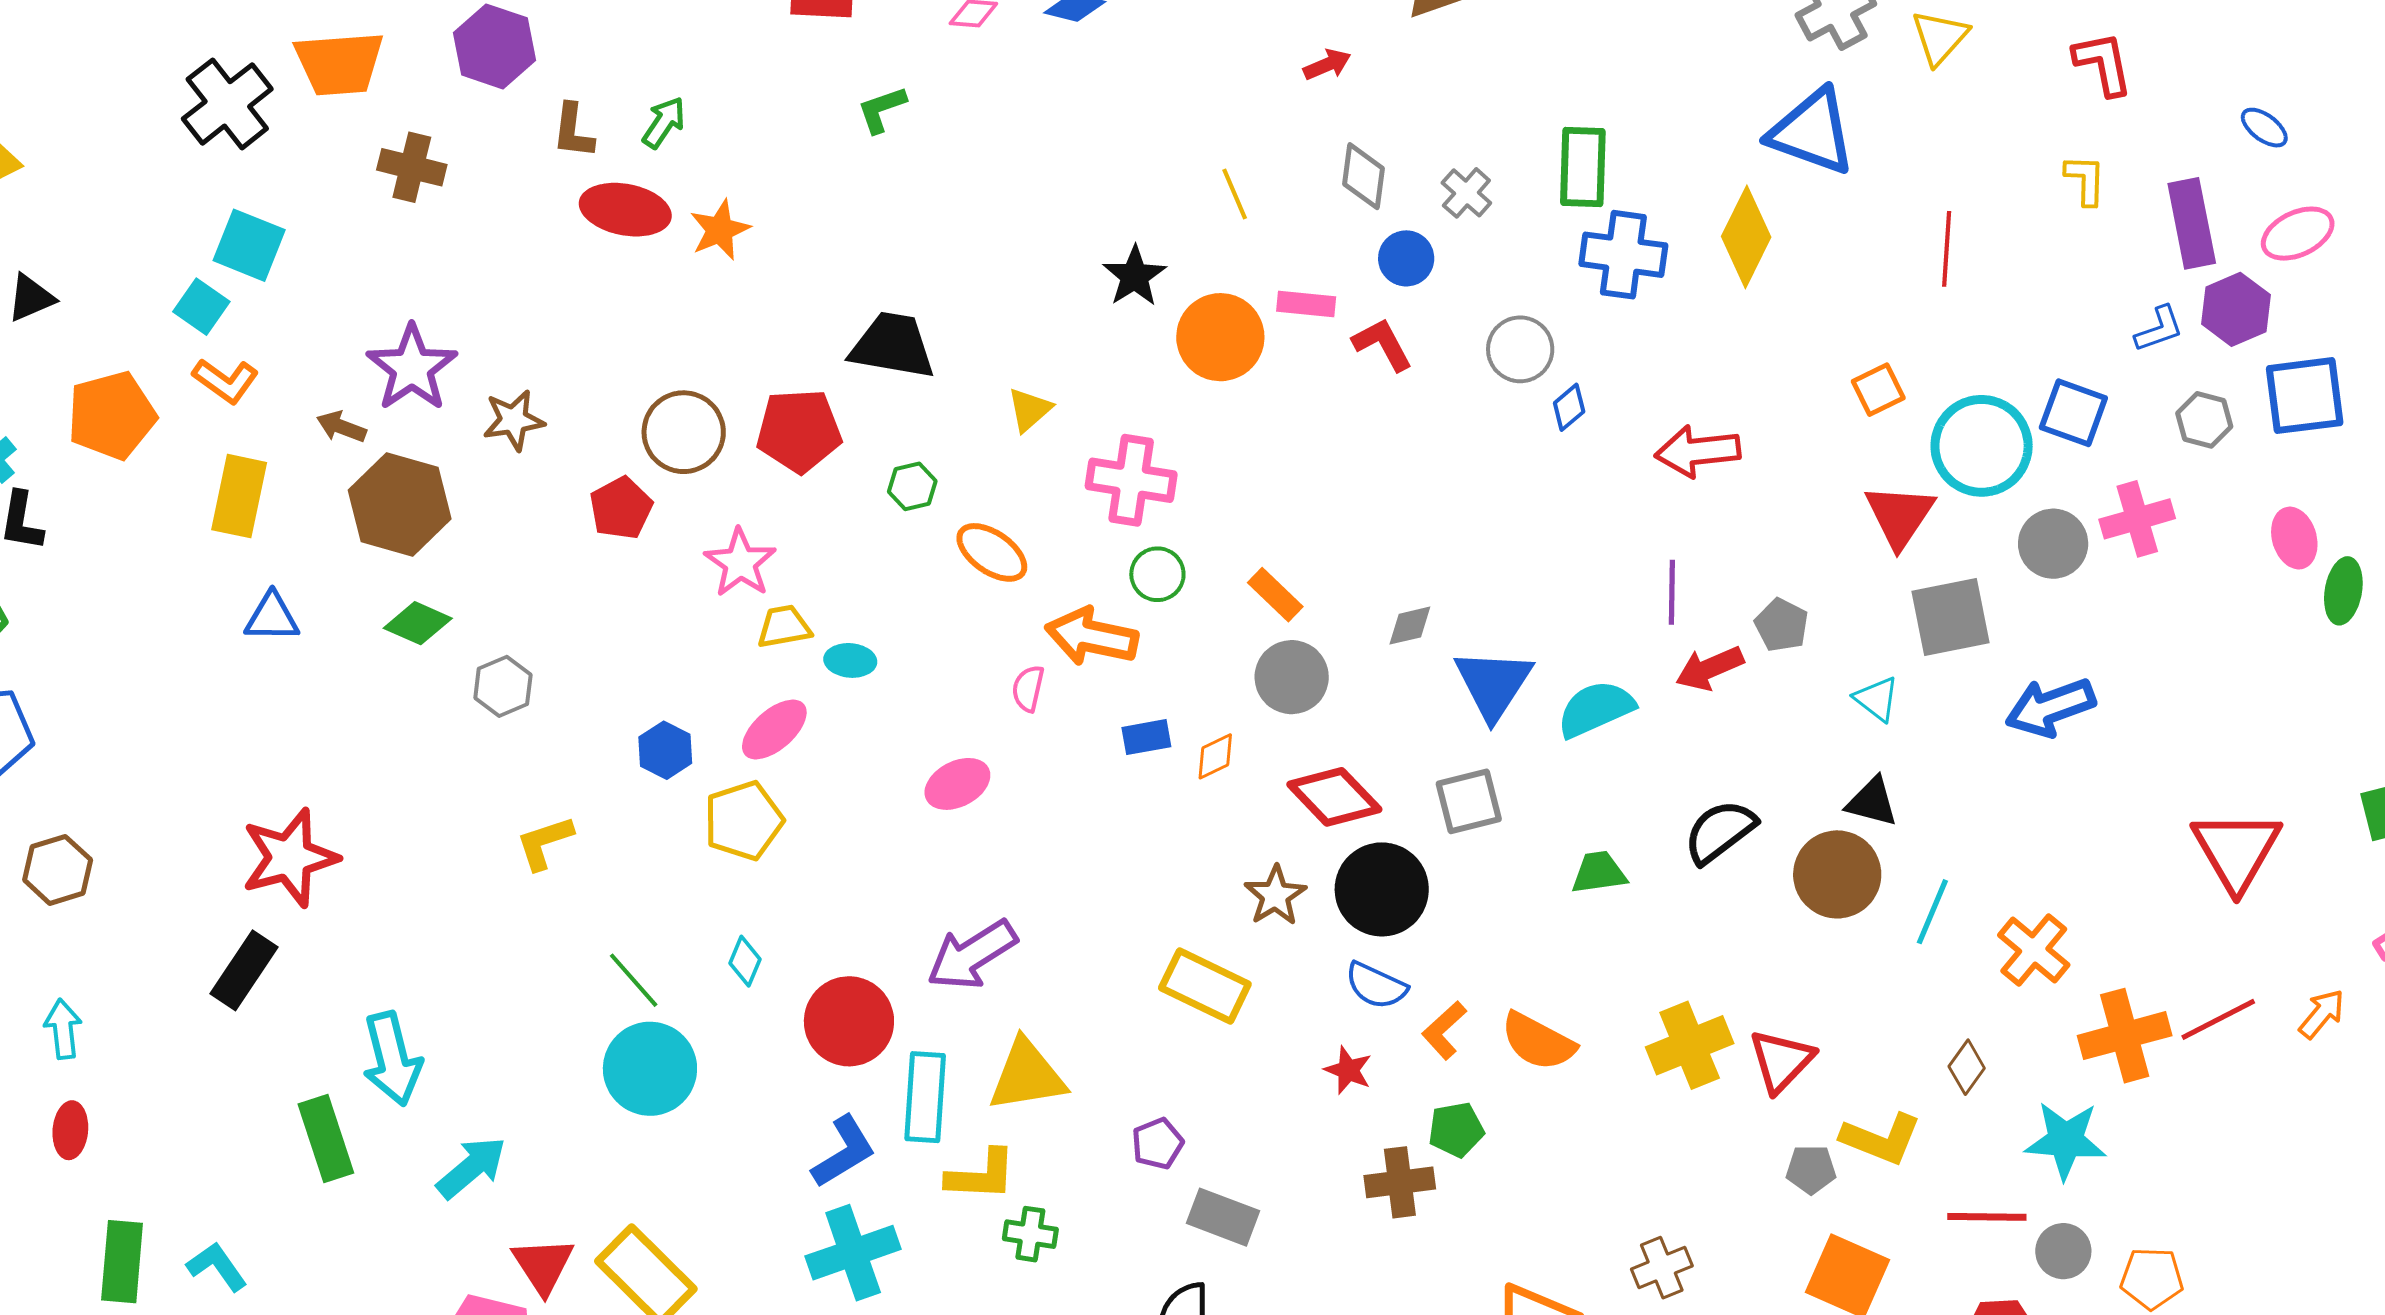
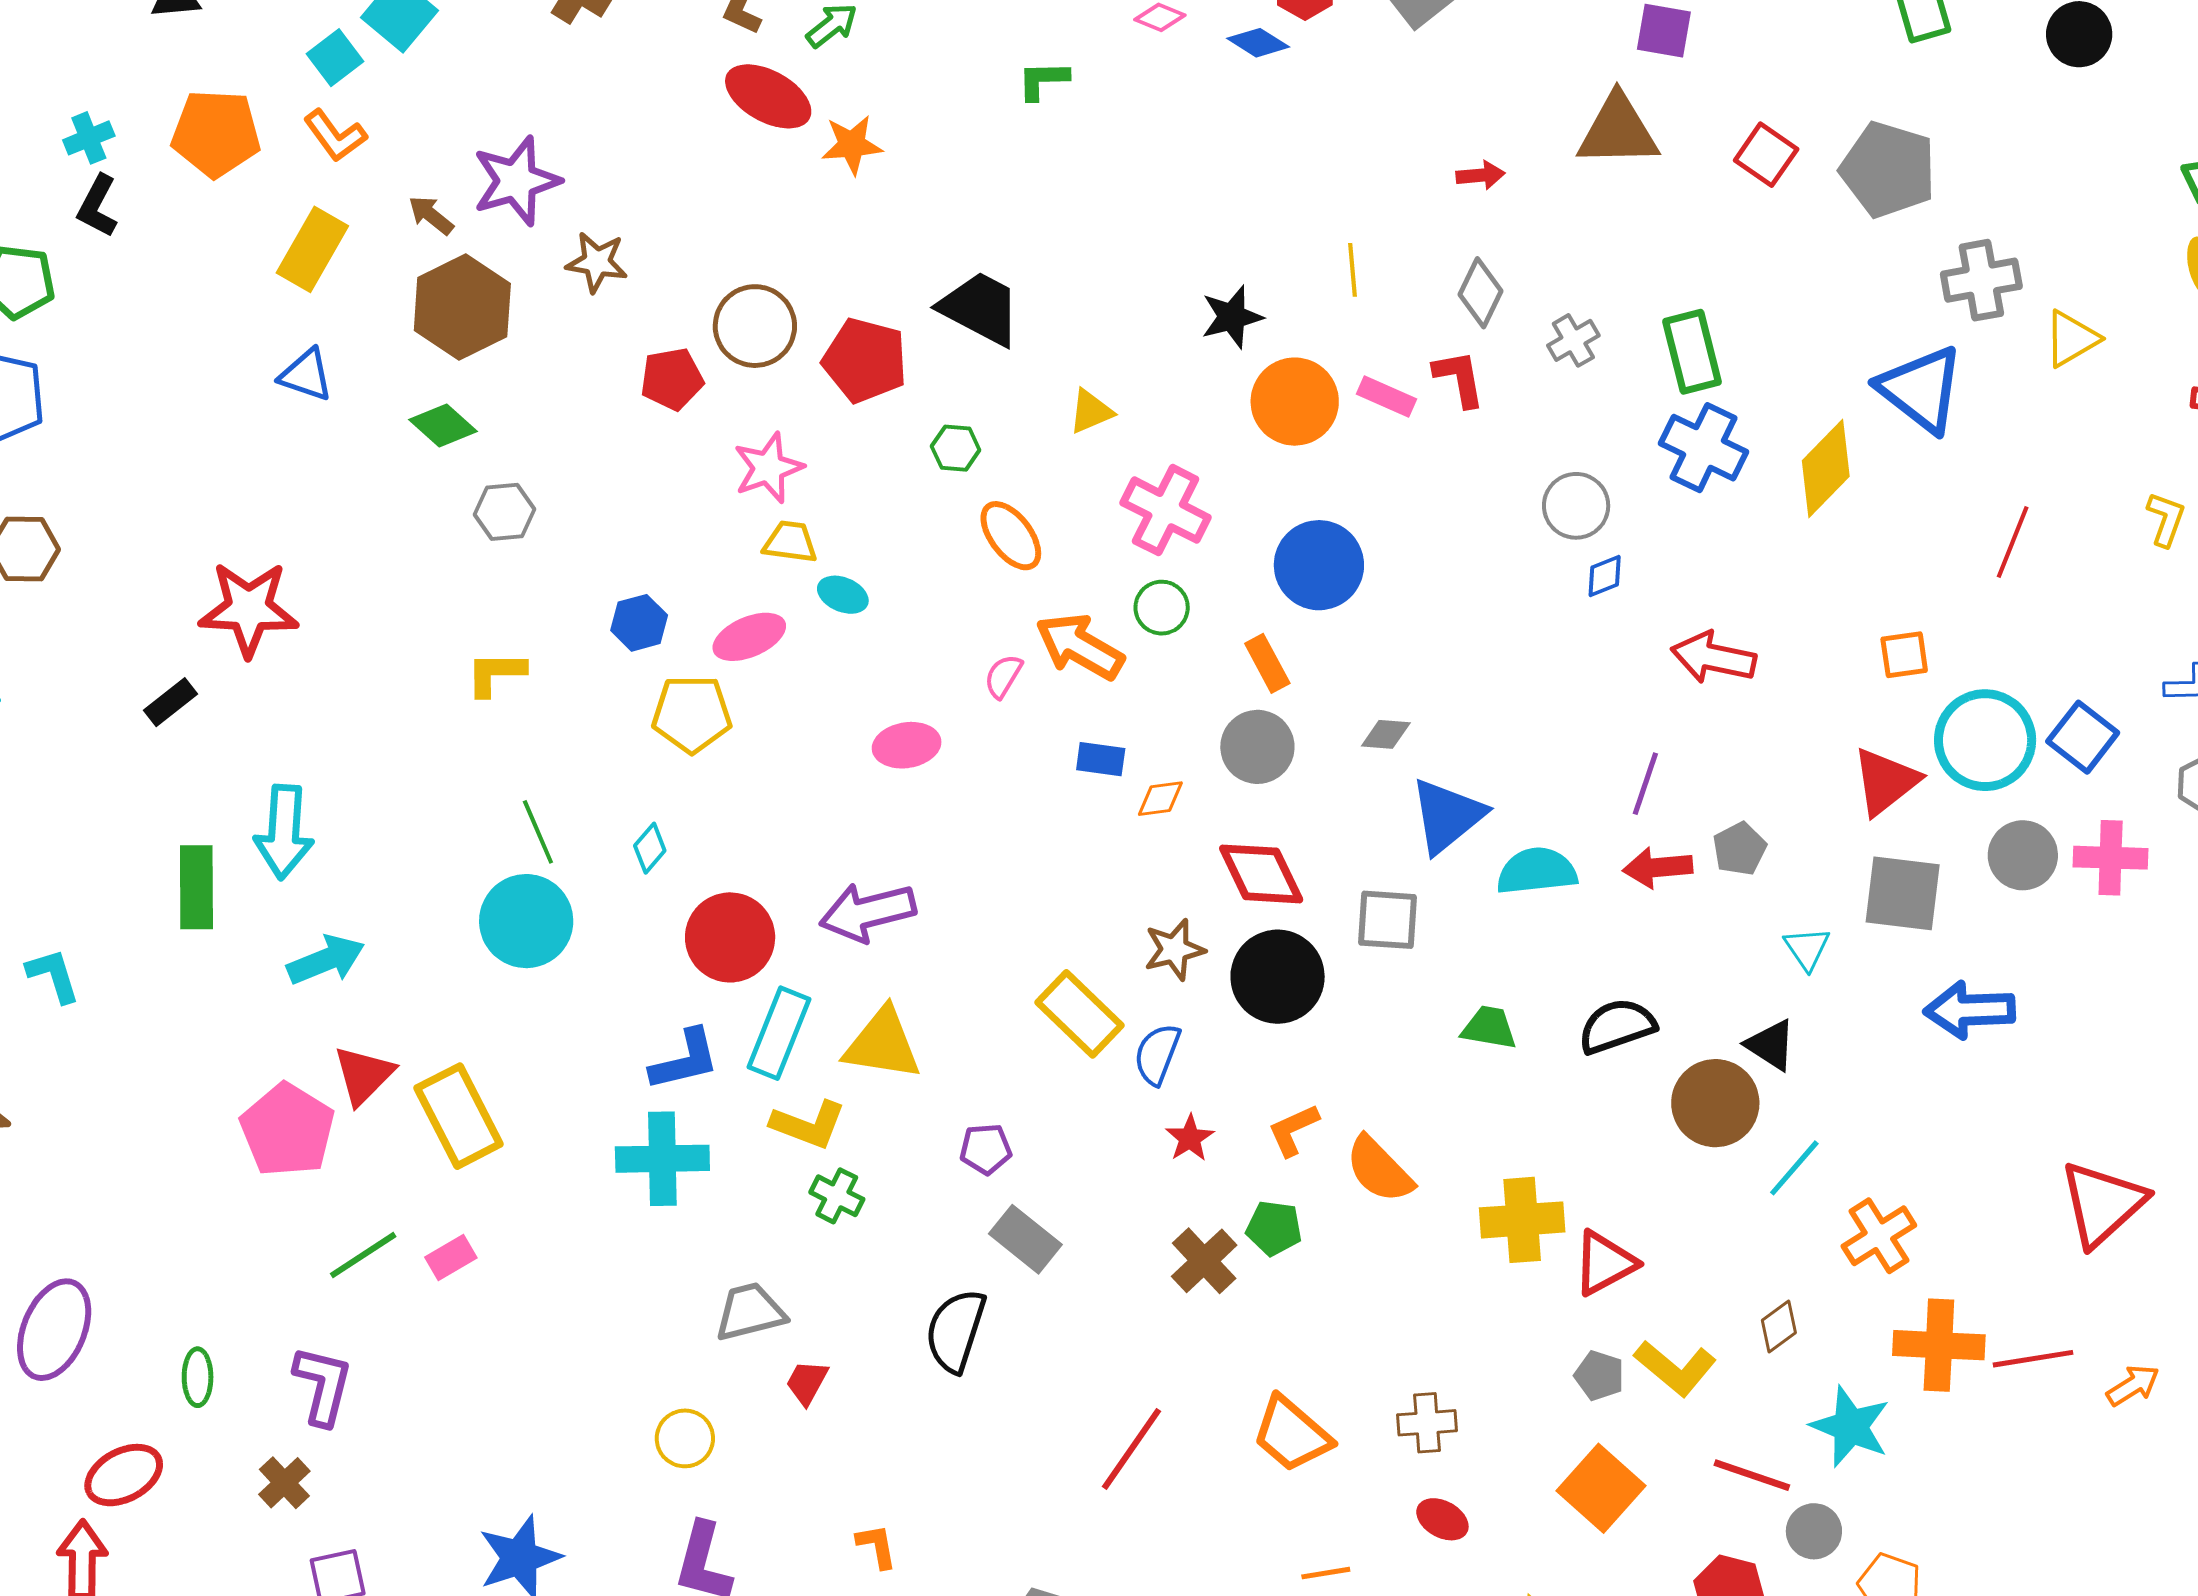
green rectangle: (1583, 167) -> (1692, 352), turned -34
blue circle: (1406, 258) -> (1319, 565), moved, size x1.6
red L-shape: (1383, 344) -> (1459, 378), moved
black rectangle: (244, 970) -> (170, 702), size x0.7
blue semicircle: (1376, 986) -> (1157, 1054), moved, turned 68
brown cross: (1400, 1182) -> (1204, 1261), turned 36

